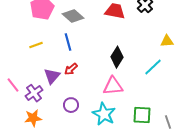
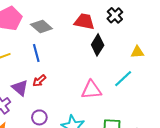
black diamond: (117, 57) -> (98, 45), moved
purple triangle: (52, 76) -> (20, 88), turned -30
pink triangle: (113, 86) -> (91, 90), moved

